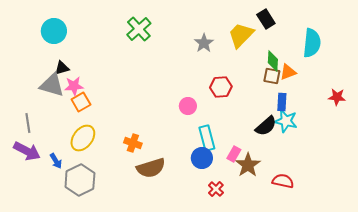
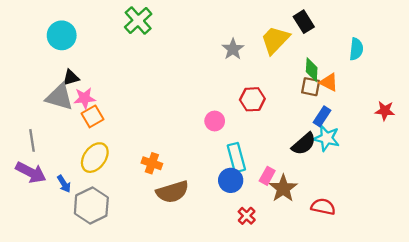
green cross: (139, 29) -> (138, 21), moved
cyan semicircle: (312, 43) -> (356, 49), size x0.7
orange triangle: (288, 72) -> (329, 82), turned 48
blue rectangle: (282, 102) -> (322, 116), turned 30

